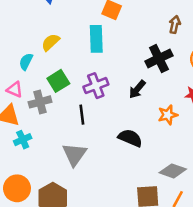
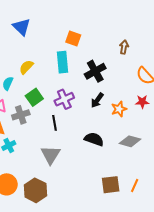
black cross: (159, 58) -> (95, 71), moved
orange star: (168, 115) -> (119, 109), moved
gray diamond: (173, 171) -> (130, 141), moved

